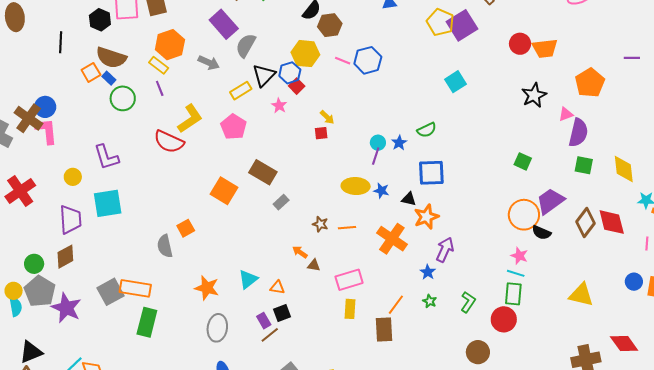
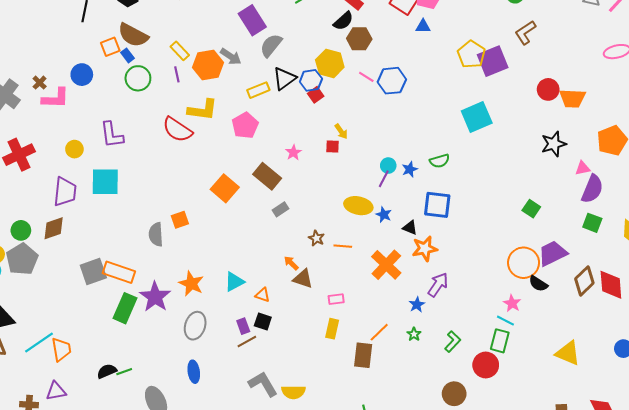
orange hexagon: (170, 45) -> (208, 65), moved
cyan square: (455, 82) -> (477, 117), size x1.4
pink star: (279, 106) -> (293, 153), moved
blue circle: (45, 107) -> (82, 75), moved
brown cross: (29, 118) -> (40, 83), size x0.5
yellow L-shape: (190, 119) -> (203, 110), turned 32
pink L-shape: (46, 131) -> (55, 98), turned 88
brown triangle: (314, 265) -> (303, 279), size x1.5
pink rectangle: (349, 280) -> (336, 299), size x0.6
purple star: (66, 308) -> (155, 297), moved
black square: (282, 313) -> (263, 322), turned 30

